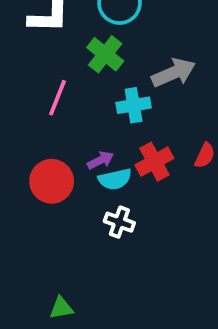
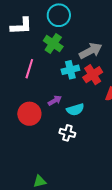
red cross: (154, 162) -> (93, 75), moved
cyan semicircle: (115, 179) -> (75, 110), moved

